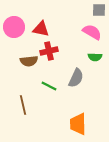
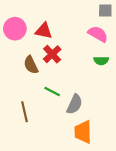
red cross: (49, 51) -> (52, 54), turned -30
brown semicircle: (29, 61) -> (31, 65), turned 72
gray semicircle: (76, 78) -> (74, 104), moved

